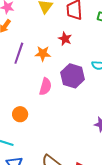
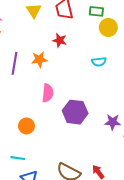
purple hexagon: (73, 76) -> (75, 112), moved

